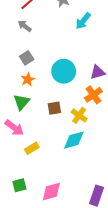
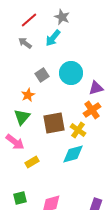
cyan arrow: (83, 21) -> (53, 38), moved
gray square: (27, 58) -> (42, 75), moved
cyan circle: (64, 71) -> (71, 73), moved
brown square: (54, 108) -> (54, 123), size x1.6

